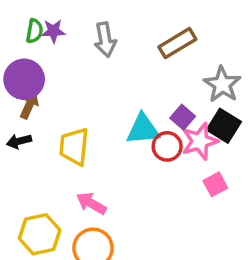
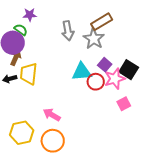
green semicircle: (34, 31) -> (21, 30), moved, turned -64
gray arrow: (105, 40) -> (68, 31), moved
gray star: (222, 84) -> (94, 39), moved
yellow trapezoid: (74, 146) -> (29, 74), moved

